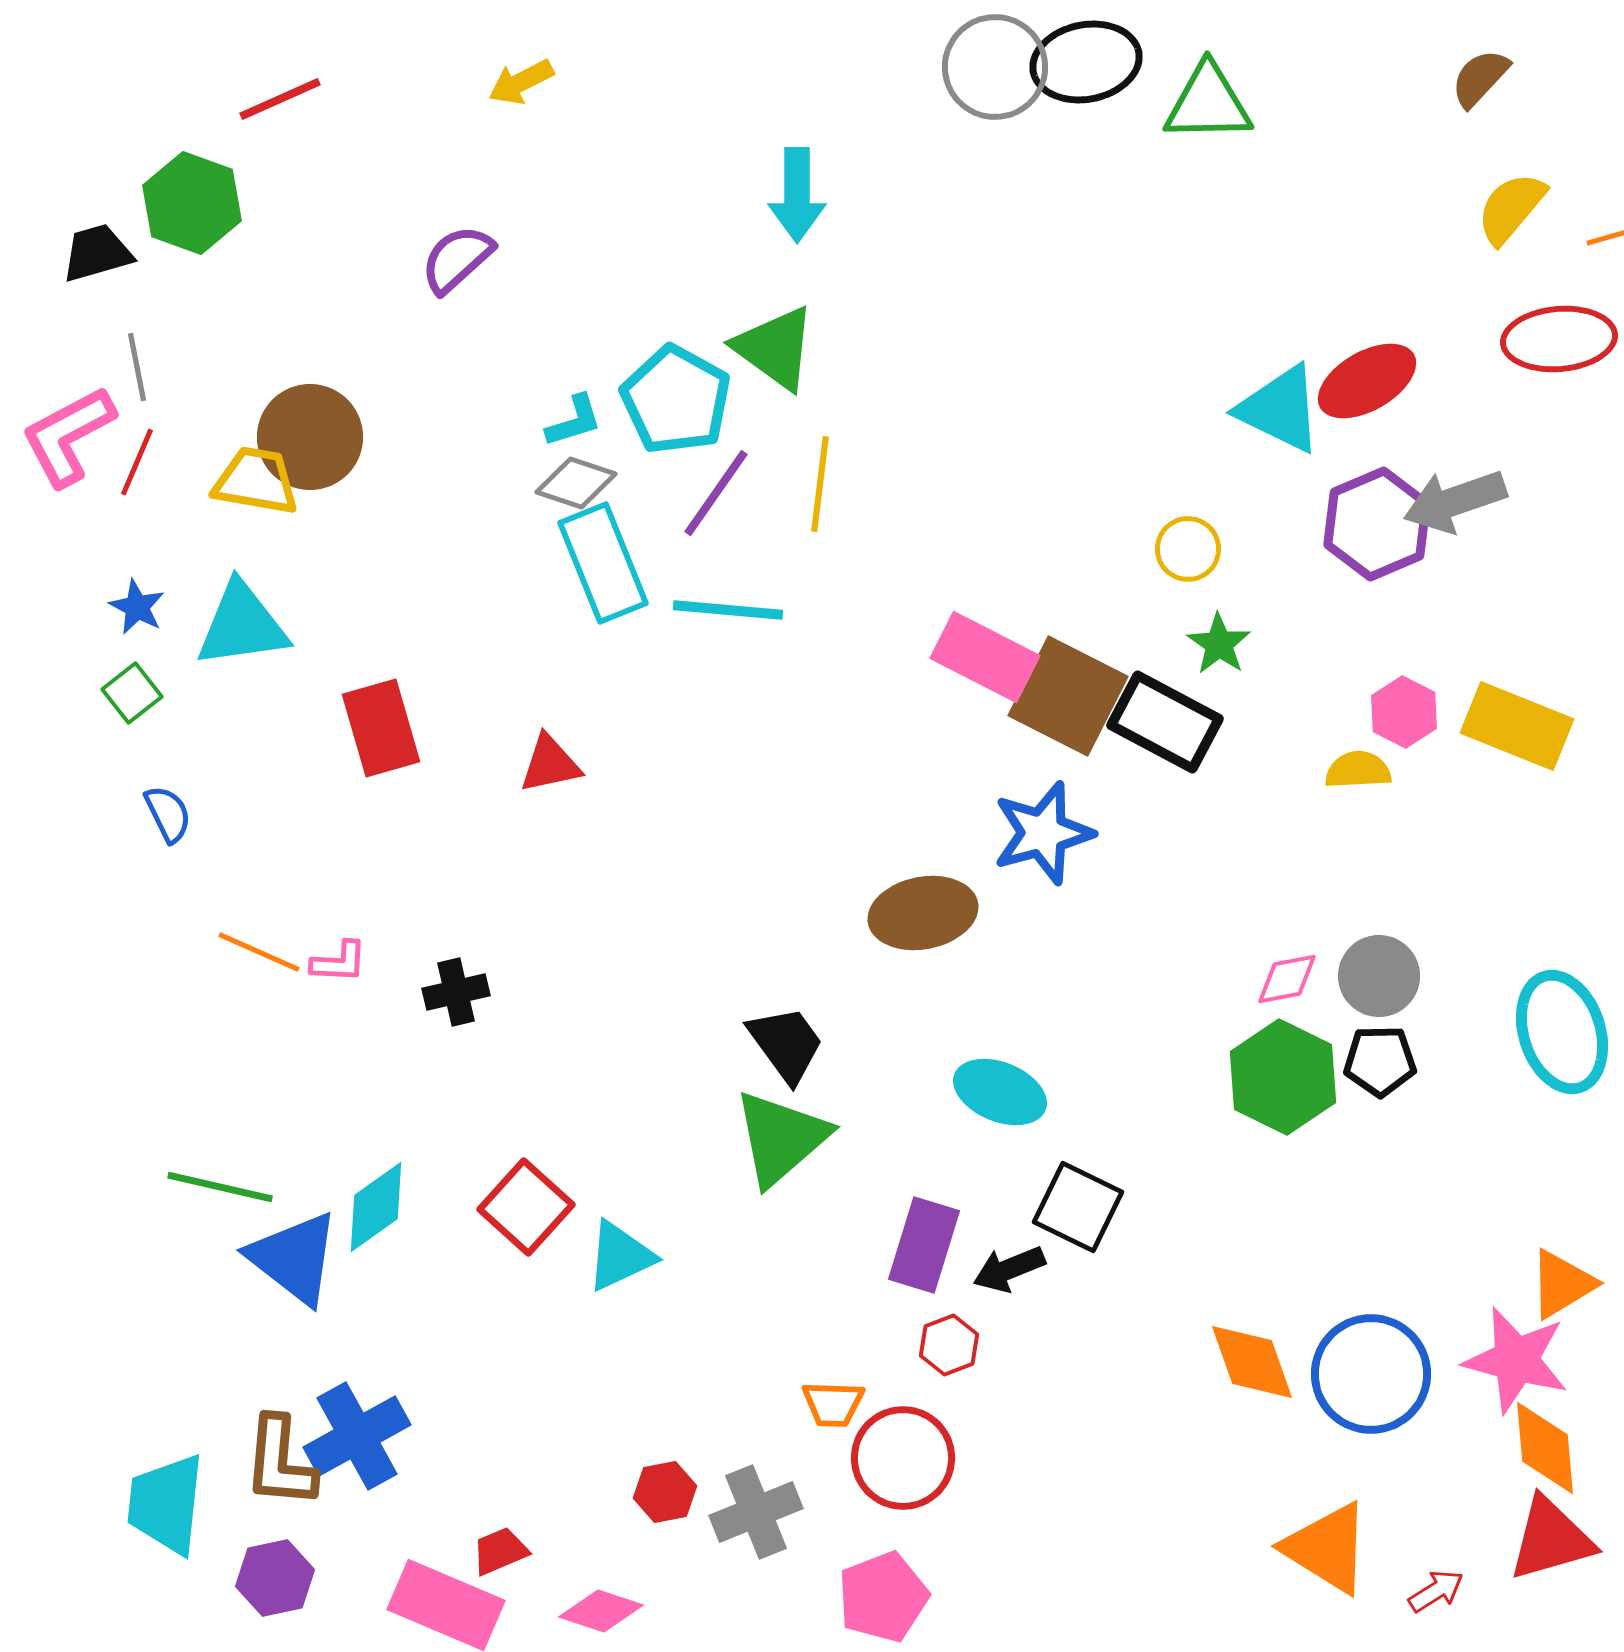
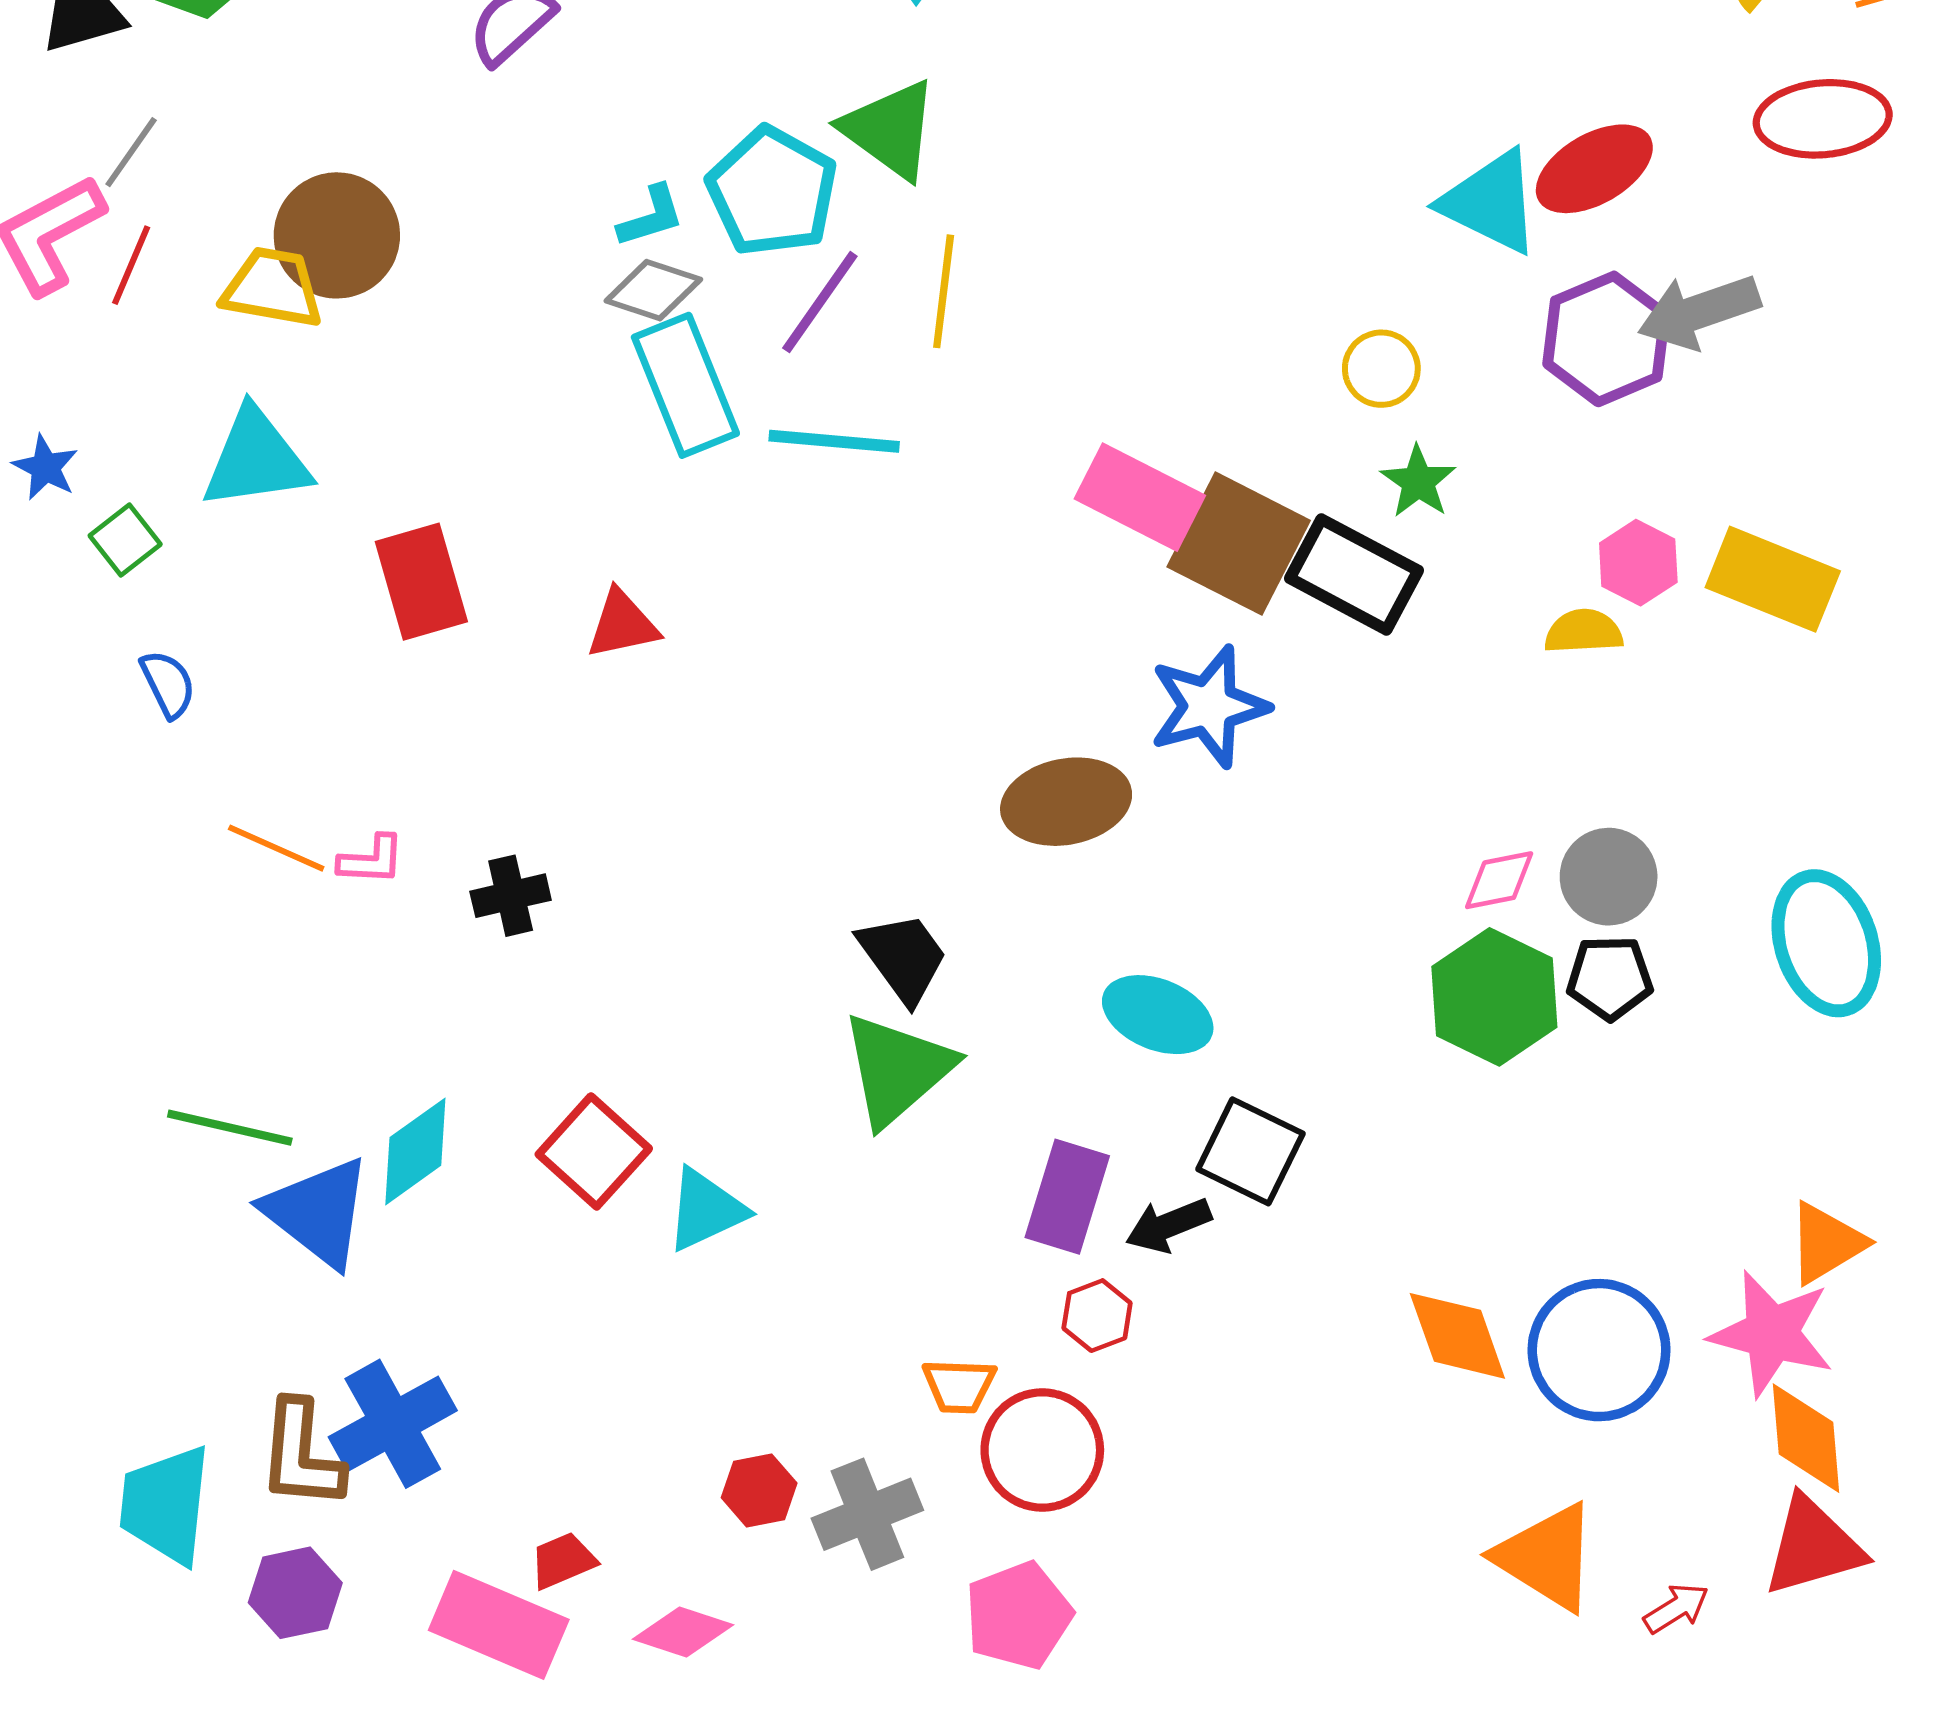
gray line: (137, 367) -> (131, 152), turned 46
blue star: (137, 607) -> (45, 467), moved

